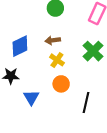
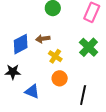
brown arrow: (53, 40) -> (43, 39), moved
blue triangle: (31, 97) -> (32, 91), turned -35

